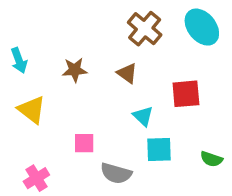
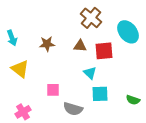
cyan ellipse: (202, 27) -> (128, 32), moved
brown triangle: (127, 73) -> (80, 46), turned -32
red square: (186, 94) -> (104, 51), moved

